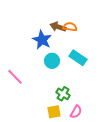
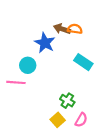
cyan circle: (52, 61) -> (28, 65), moved
pink line: (15, 77) -> (16, 82), turned -42
yellow square: (54, 112) -> (58, 120), turned -32

